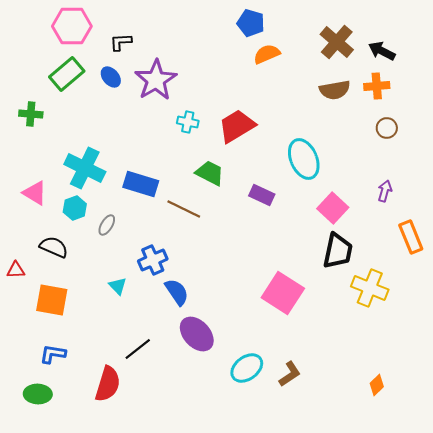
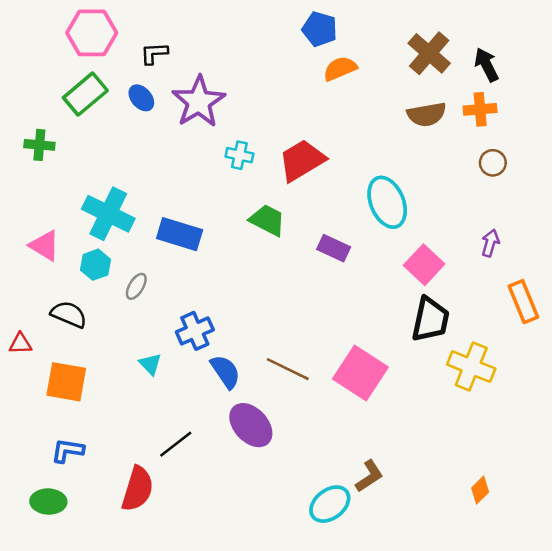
black arrow: (382, 51) -> (486, 65), turned 36
brown line: (184, 209) -> (288, 369), moved
cyan ellipse: (247, 368) -> (330, 504), moved

